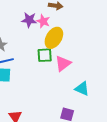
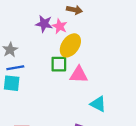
pink triangle: (63, 63) -> (79, 75), turned 36

